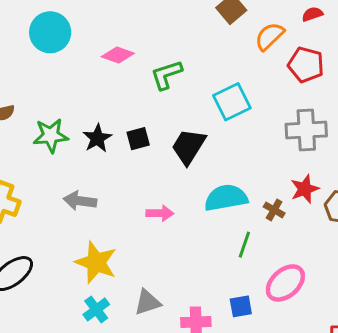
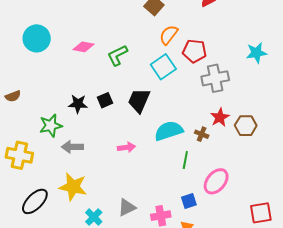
orange semicircle: (269, 36) -> (169, 35), moved
red pentagon: (306, 65) -> (194, 51), moved
green star: (51, 136) -> (51, 126), moved
black star: (97, 138) -> (78, 104), turned -30
yellow star: (96, 262) -> (73, 187), moved

